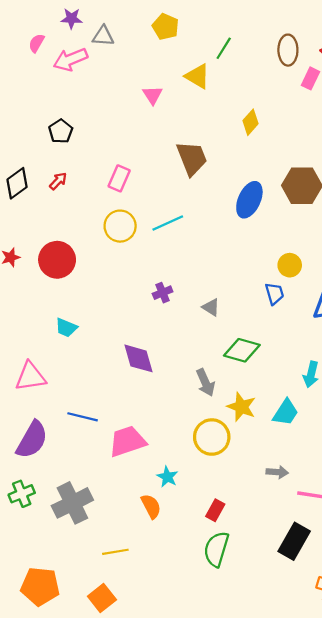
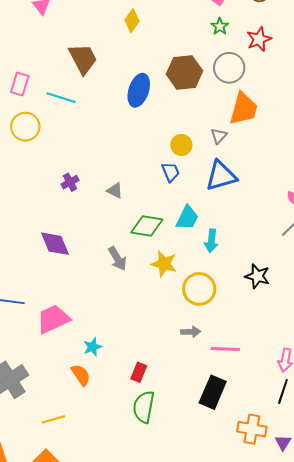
cyan line: (168, 223) -> (61, 98), moved, turned 48
yellow star: (241, 407) -> (164, 264), moved
cyan trapezoid: (286, 412) -> (187, 218), moved
yellow circle: (212, 437) -> (199, 289), moved
cyan star: (167, 477) -> (93, 347), turned 30

